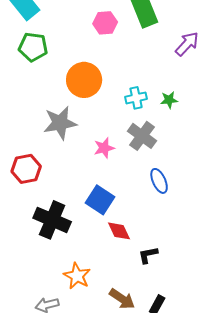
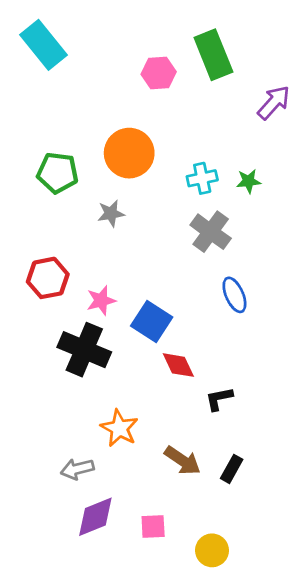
green pentagon: (33, 47) -> (58, 173), moved
gray star: (60, 123) -> (111, 213), moved, size x0.6
pink star: (104, 148) -> (101, 300), moved

